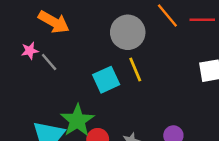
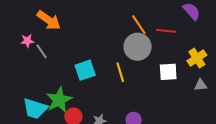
gray circle: (128, 32) -> (138, 47), moved
yellow line: (135, 69) -> (120, 72), moved

